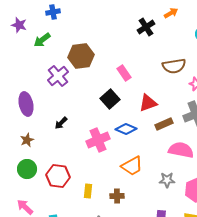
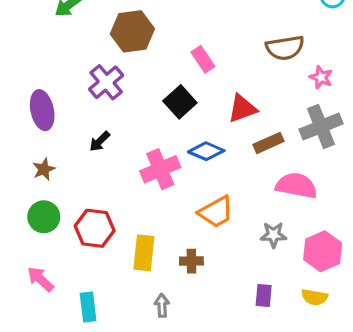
purple cross: (58, 76) -> (106, 82), moved
yellow rectangle: (88, 191) -> (144, 253), size x1.5

